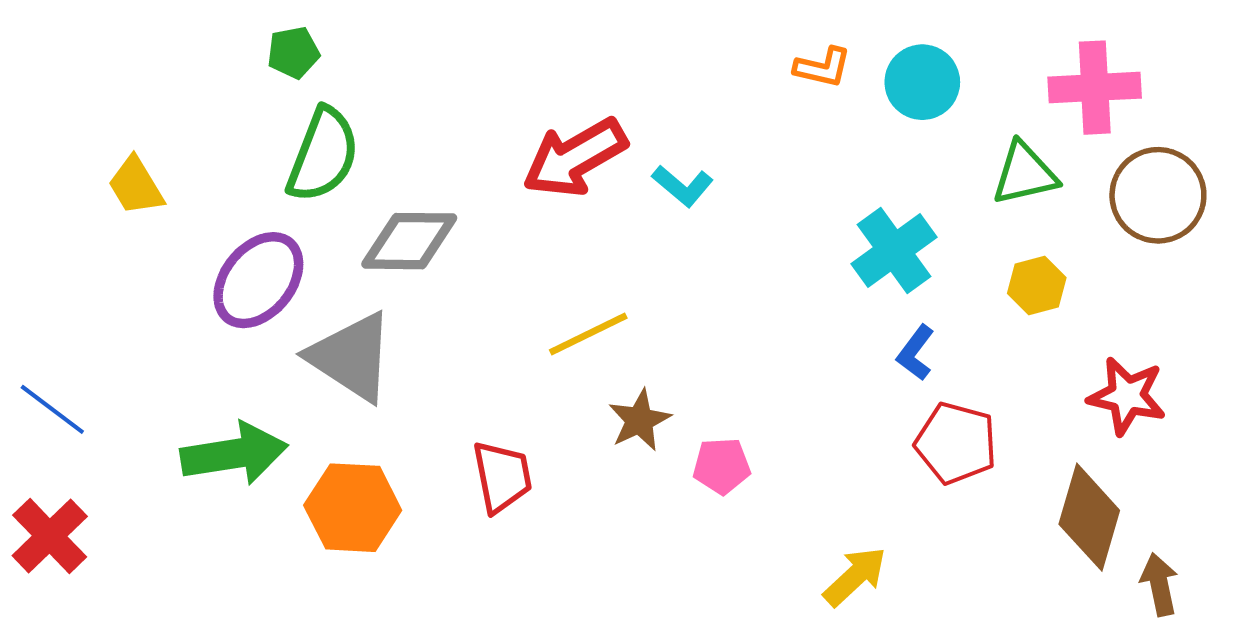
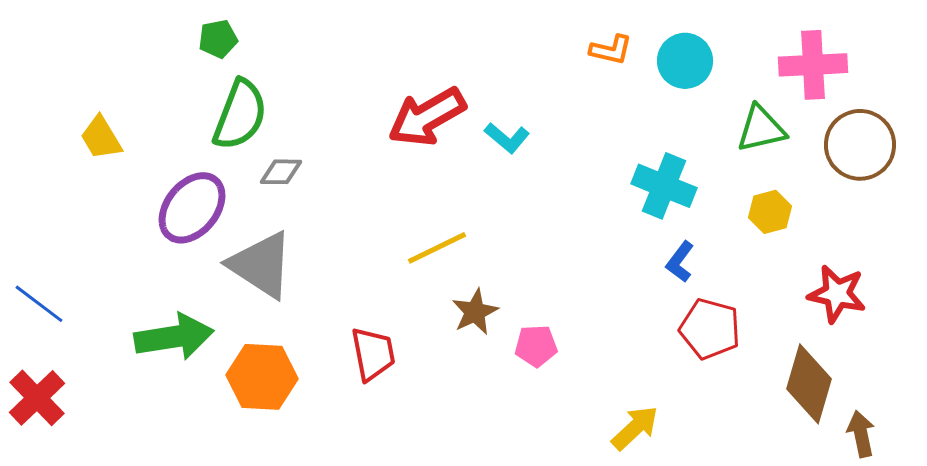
gray diamond: (409, 241) -> (281, 172), moved, size x0.6
cyan cross: (894, 250) -> (664, 186), turned -32

